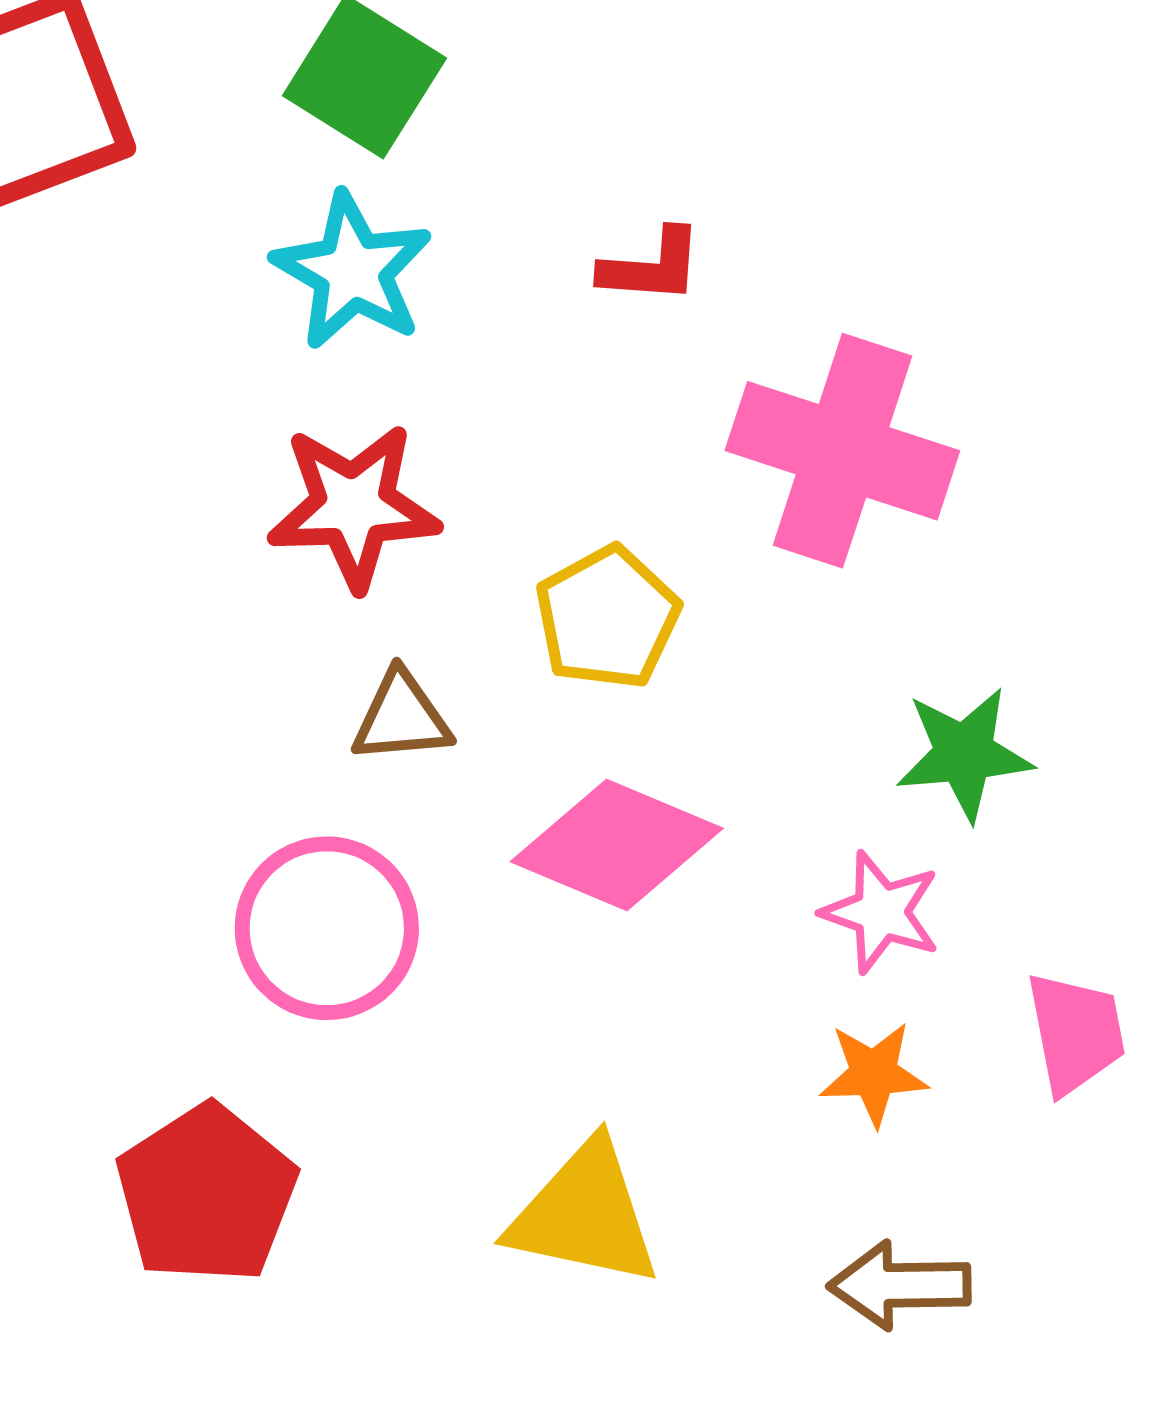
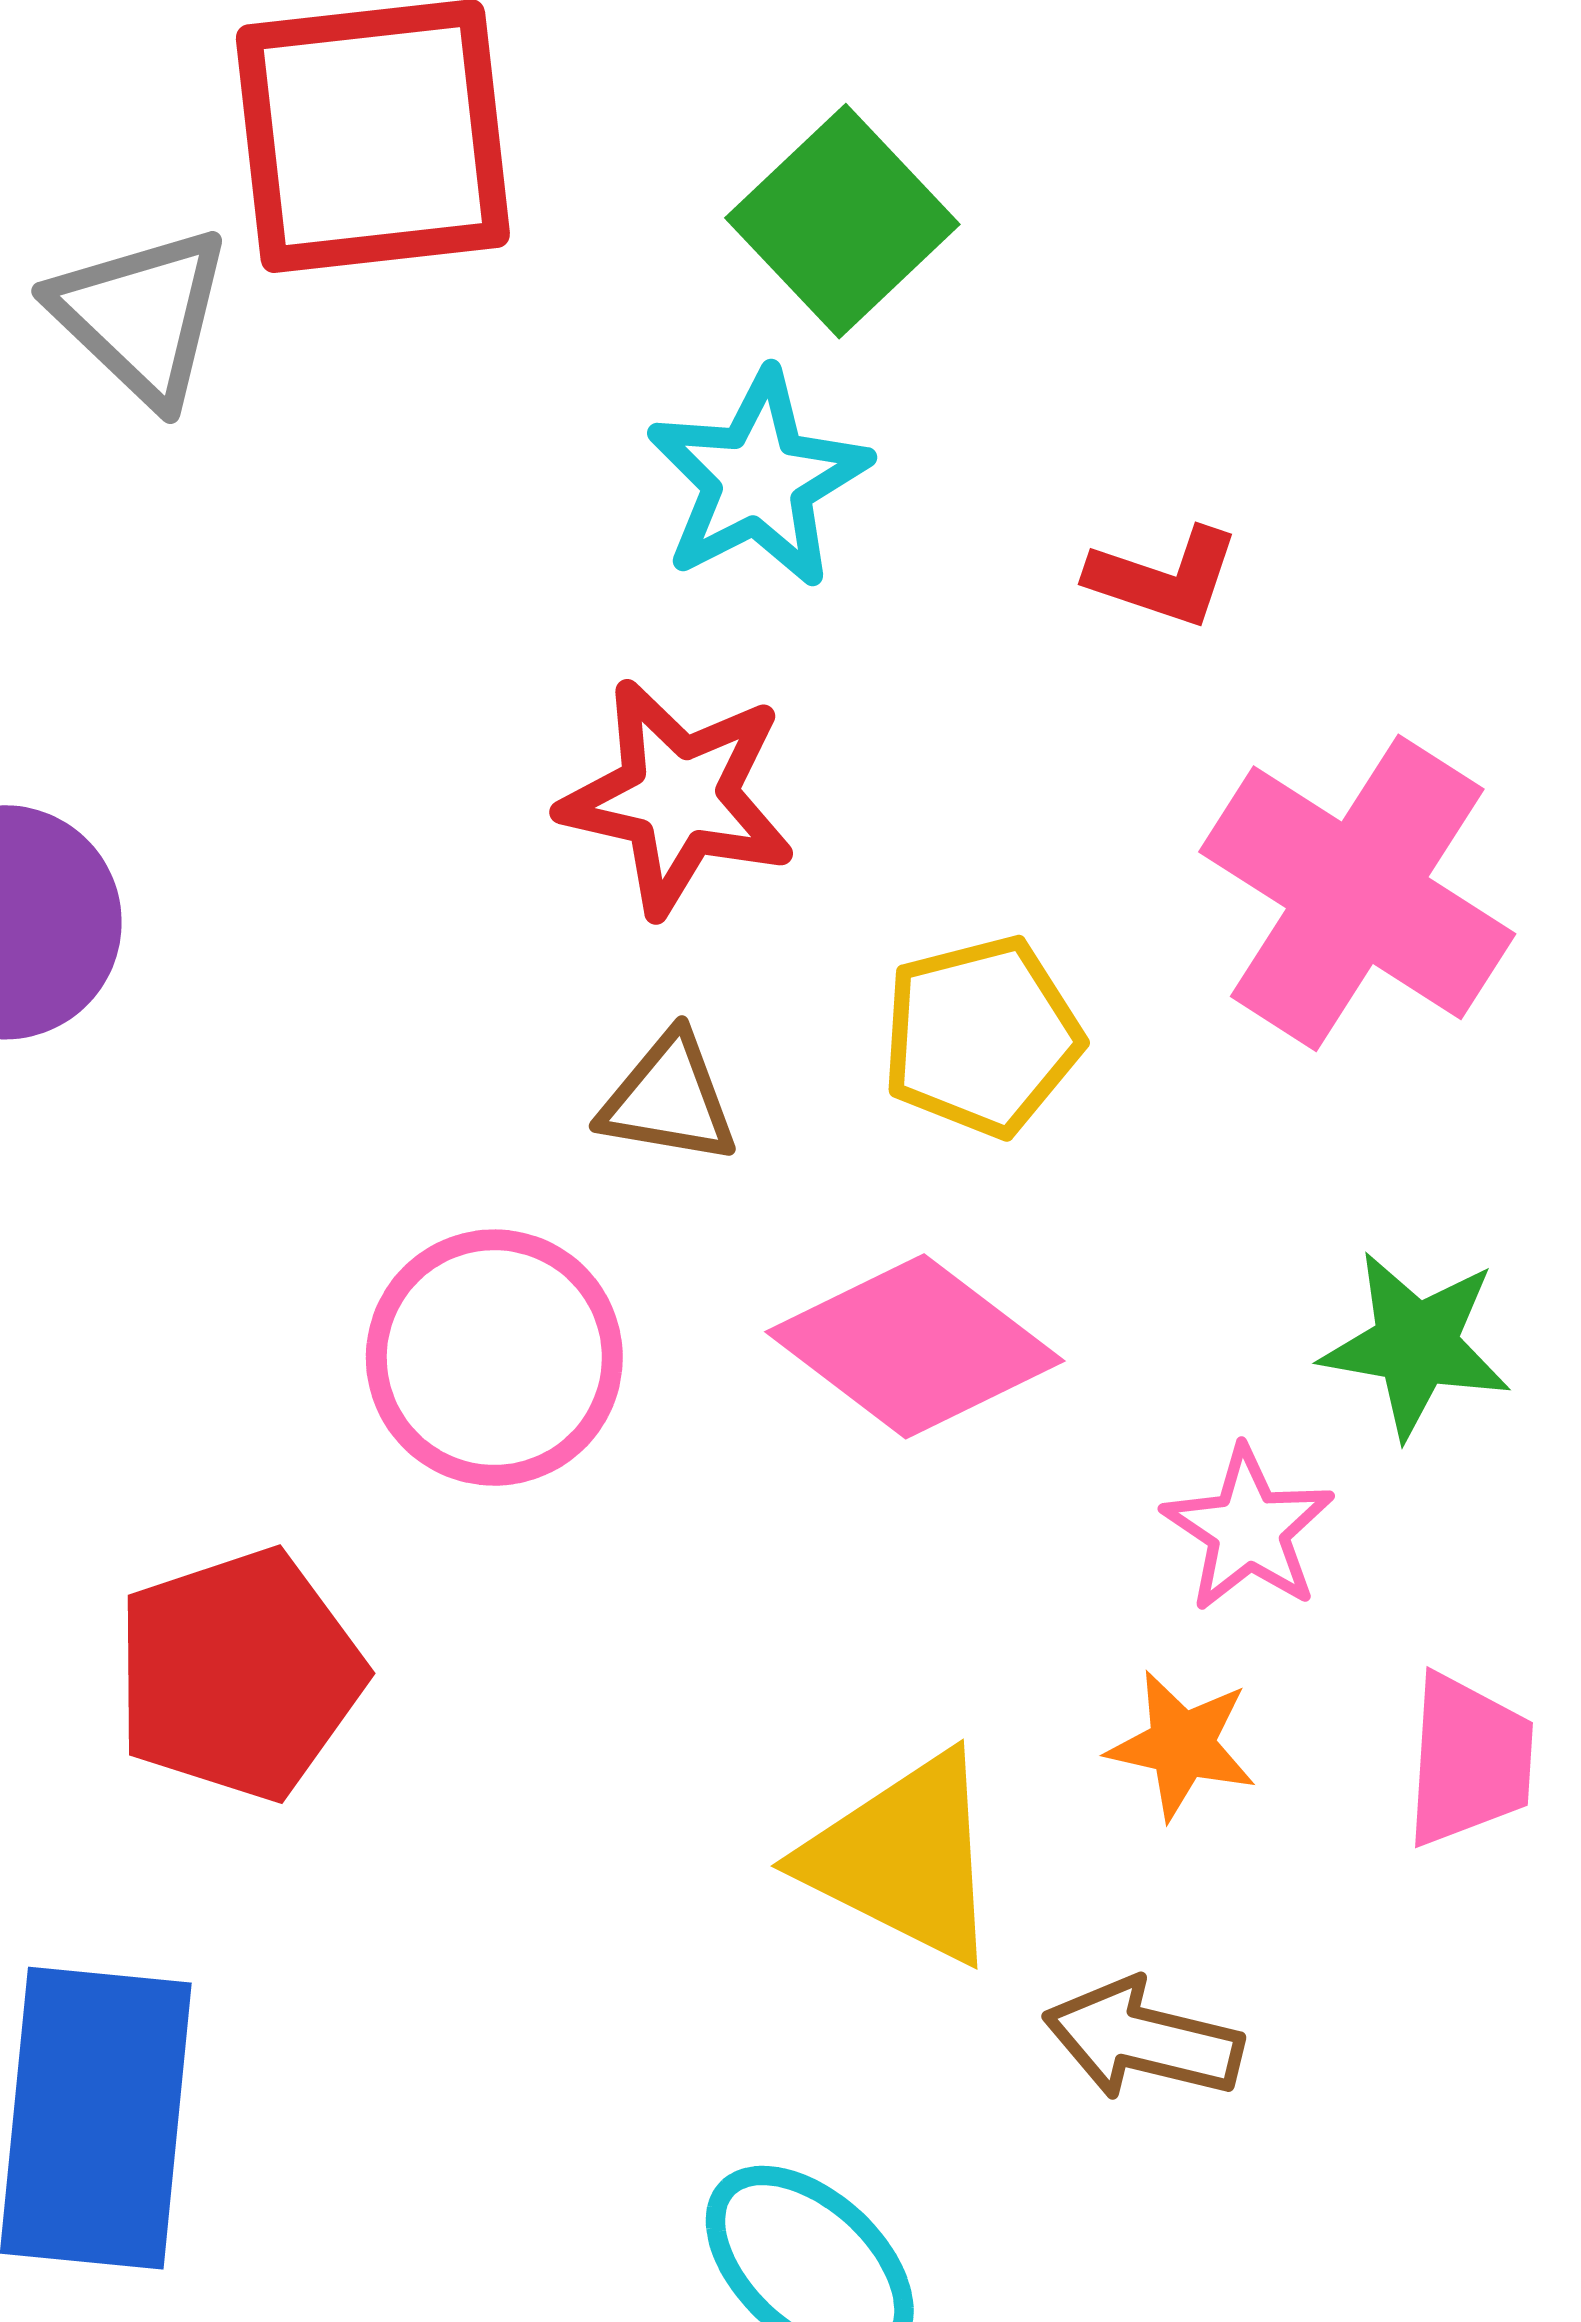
yellow triangle: (585, 1214) -> (904, 1858), moved

